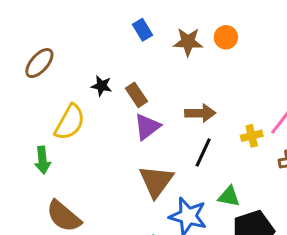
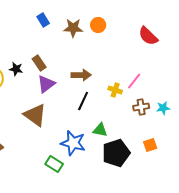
black star: (102, 86) -> (16, 69), moved
yellow cross: (252, 136) -> (115, 90), turned 32
brown triangle: (156, 181) -> (35, 115), moved, turned -30

